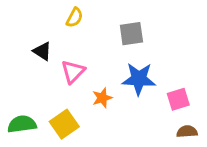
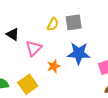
yellow semicircle: (74, 18) -> (53, 24), moved

